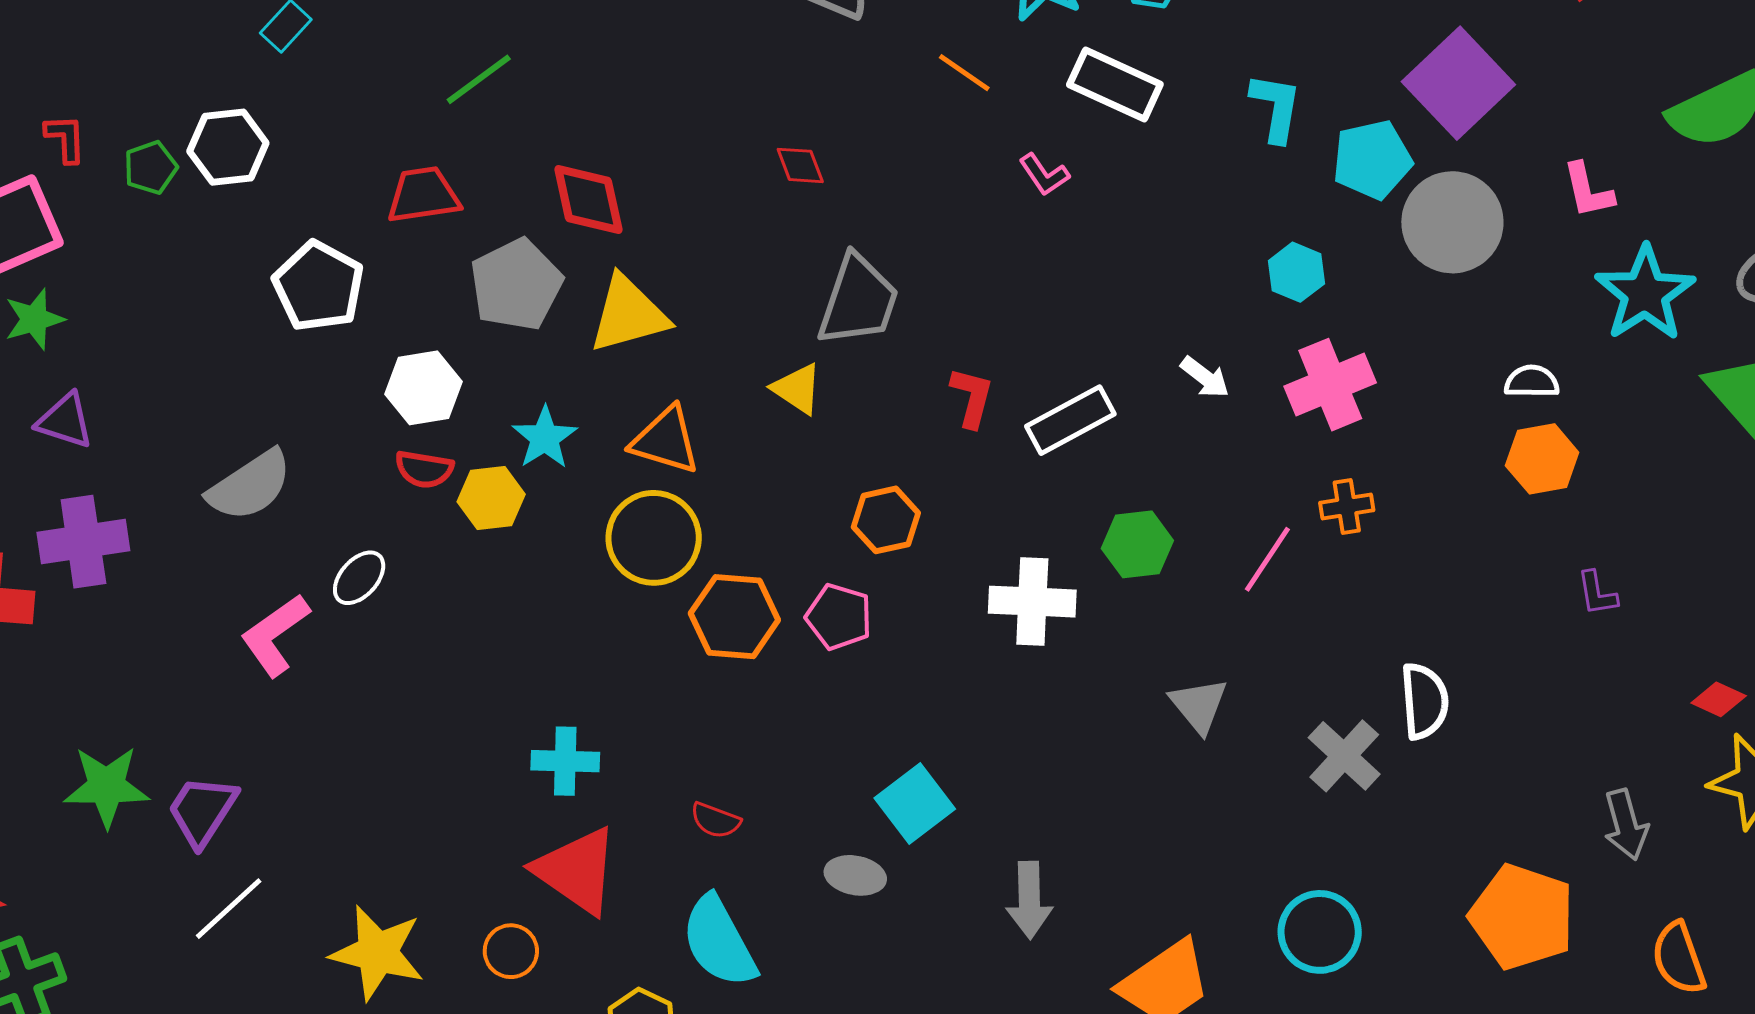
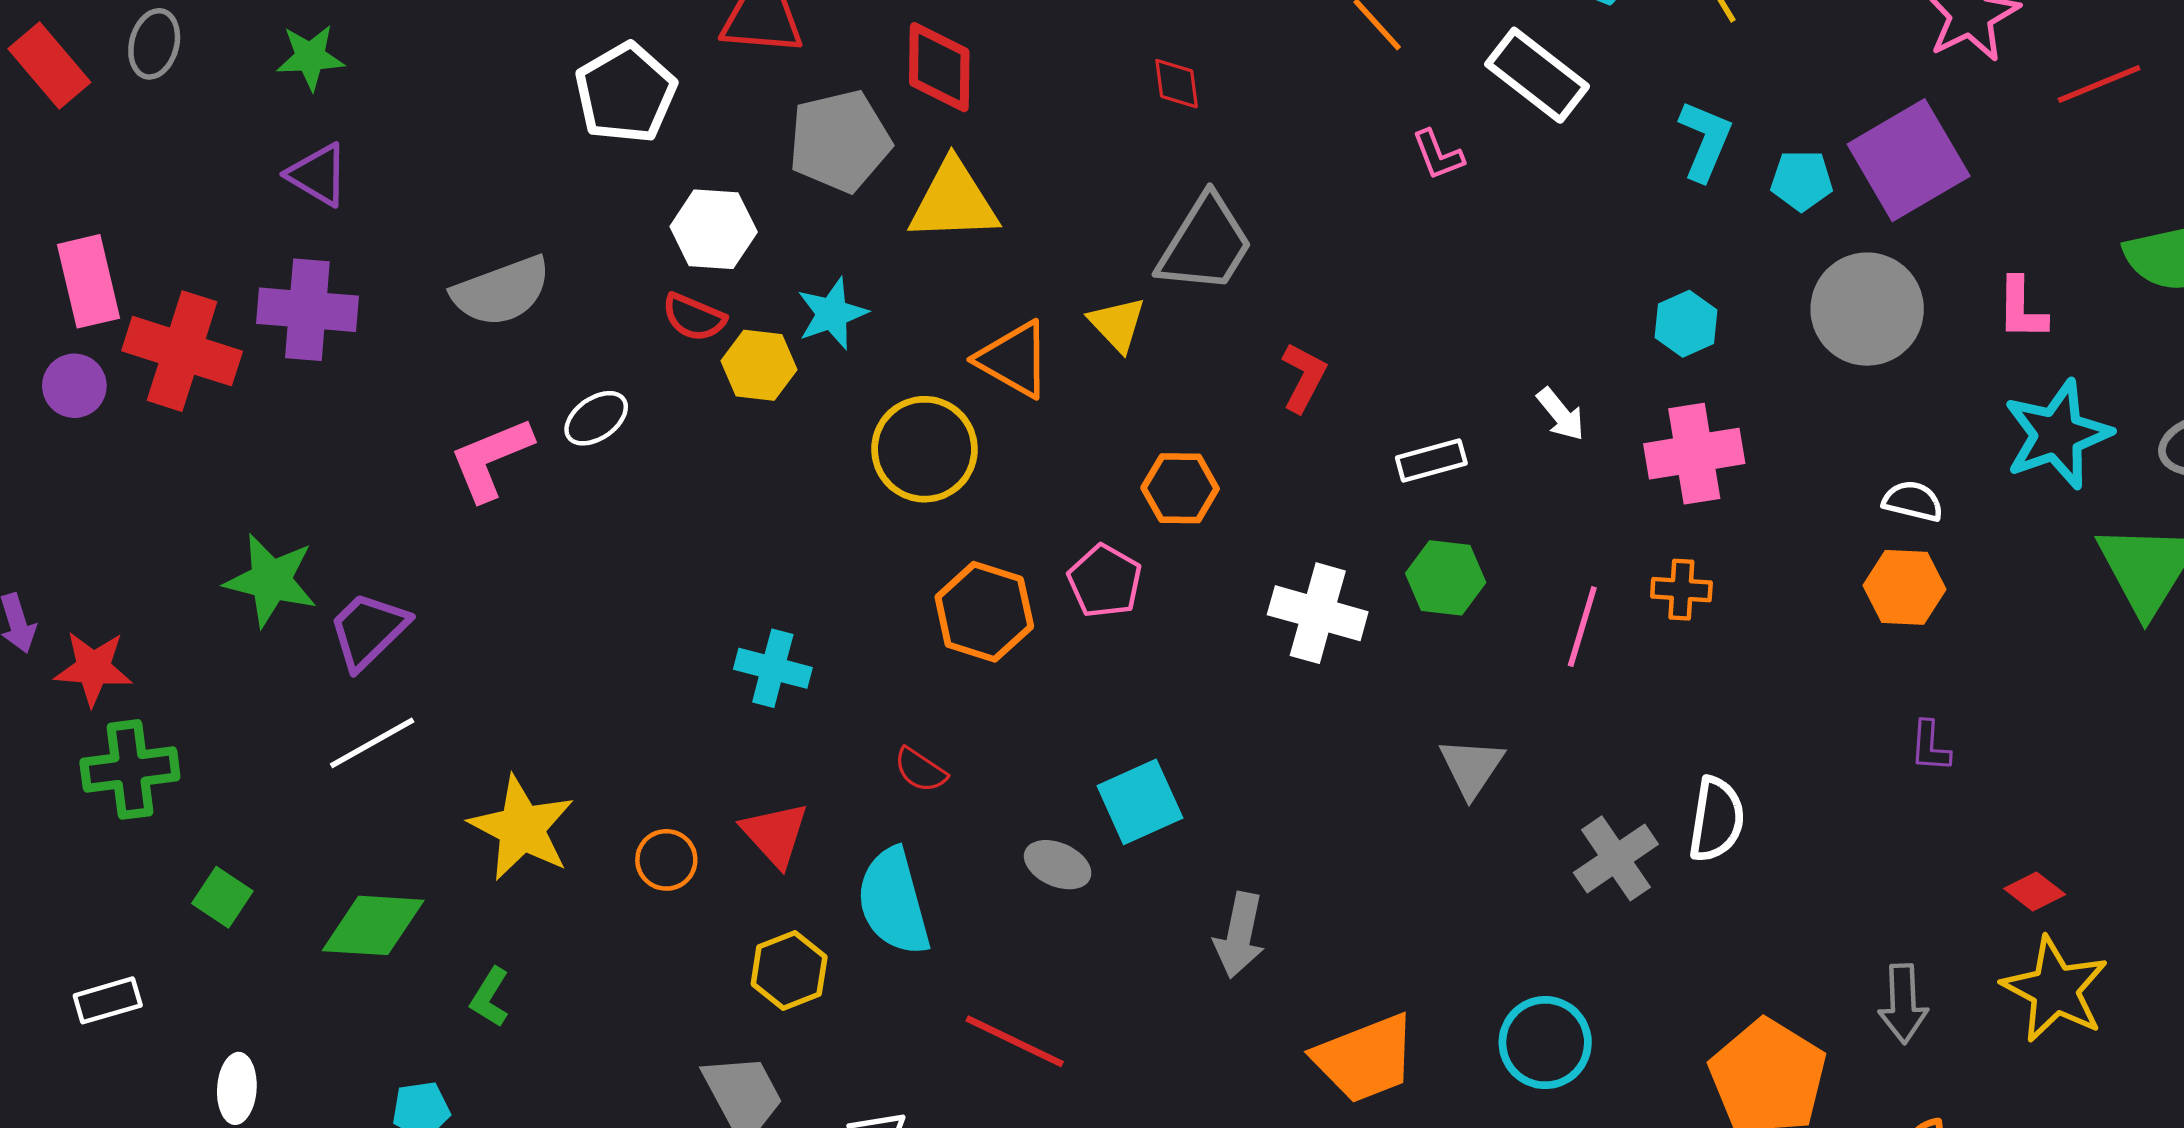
cyan pentagon: (1372, 160) -> (1802, 180), moved, size x0.7
white rectangle: (1070, 420) -> (1431, 461), moved, size x0.7
orange triangle: (665, 440) -> (1014, 359), moved
pink line: (1267, 559) -> (1582, 627), turned -30
orange hexagon: (734, 617) -> (984, 612), moved
red triangle: (577, 871) -> (775, 834), moved, size x0.7

